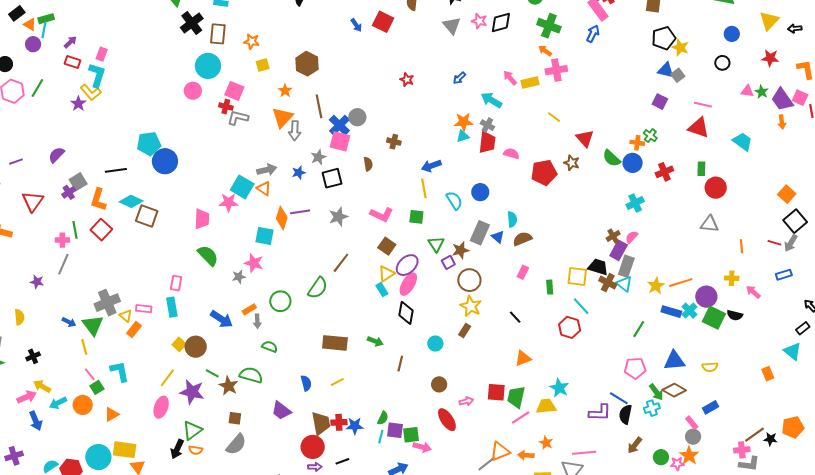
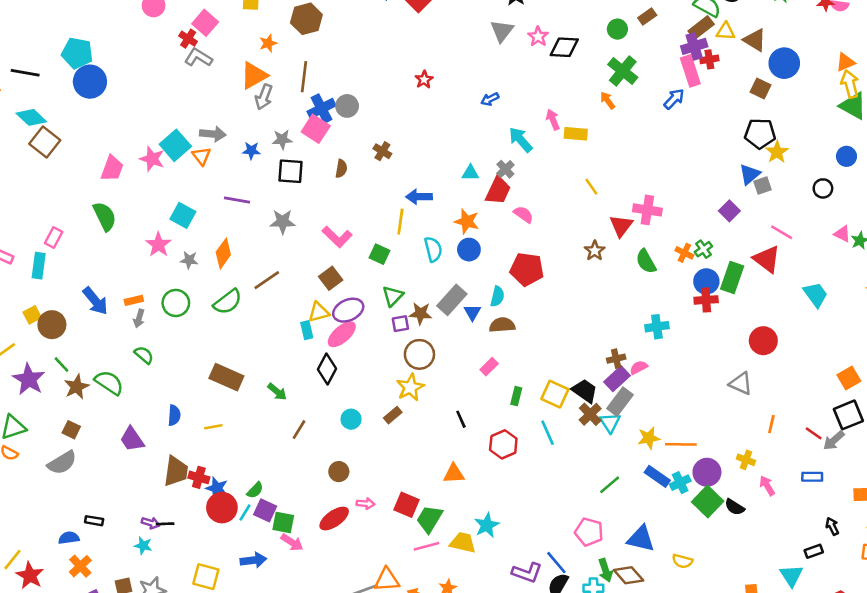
pink cross: (556, 70) -> (647, 210), moved
blue triangle: (666, 70) -> (750, 174), turned 48
orange star: (464, 122) -> (467, 221), moved
blue circle: (633, 163) -> (706, 281), moved
green rectangle: (701, 169) -> (732, 278), moved, size x1.6
red pentagon: (544, 172) -> (527, 269), moved
orange diamond: (282, 218) -> (223, 253), moved
gray star: (239, 277) -> (189, 260), moved
red hexagon: (570, 327) -> (503, 444), moved
red ellipse: (447, 420) -> (334, 519), turned 70
red circle: (313, 447) -> (222, 508), moved
black line: (342, 461) -> (165, 524), moved

